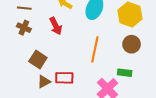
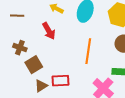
brown cross: (24, 28) -> (20, 48), moved
brown square: (38, 59) -> (34, 65), turned 30

